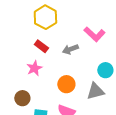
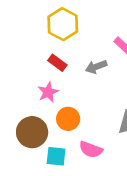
orange circle: (66, 84) -> (68, 119), moved
brown circle: (22, 98) -> (32, 132), size x1.5

